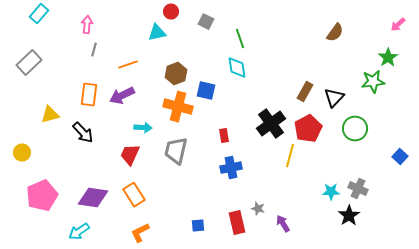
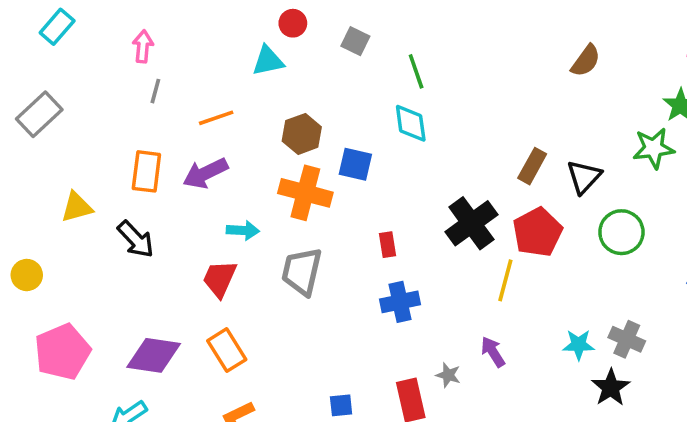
purple arrow: (283, 224) -> (493, 352), moved

